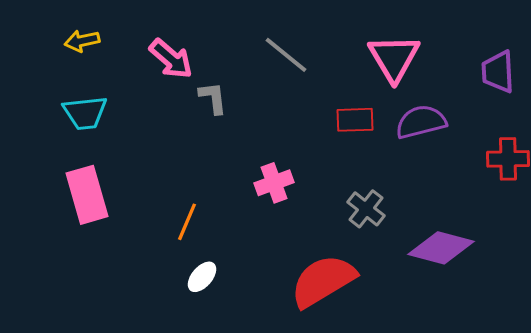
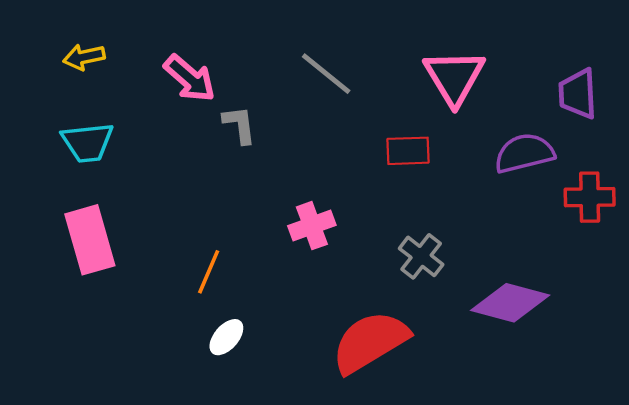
purple semicircle: (421, 122) -> (524, 153), moved

